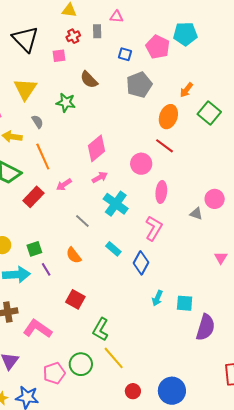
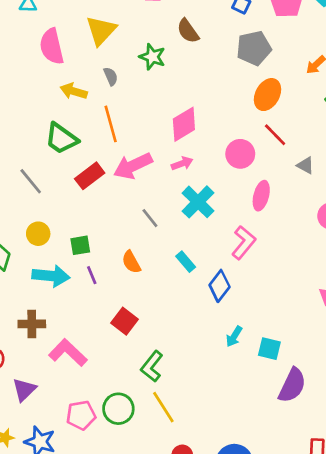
orange ellipse: (168, 117) -> (267, 95), moved
pink arrow: (64, 185) -> (133, 166), size x1.8
gray triangle: (196, 214) -> (305, 165), moved

